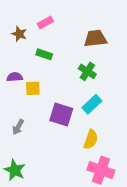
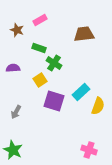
green cross: (87, 71) -> (54, 63), moved
yellow square: (33, 88) -> (40, 80), moved, turned -32
yellow semicircle: (91, 139) -> (98, 106), moved
pink cross: (101, 170) -> (89, 150), size x0.7

